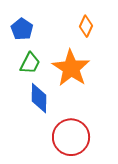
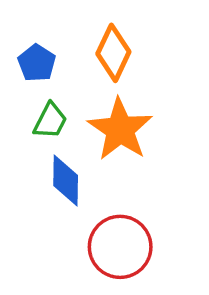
orange diamond: (86, 26) -> (113, 53), moved, size x1.5

